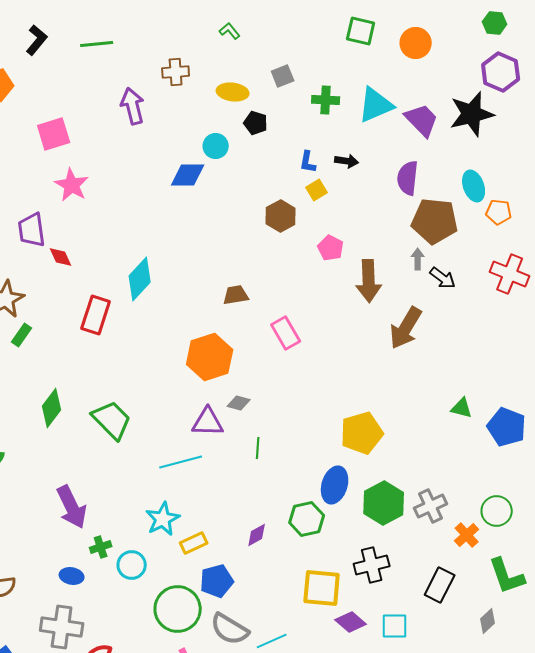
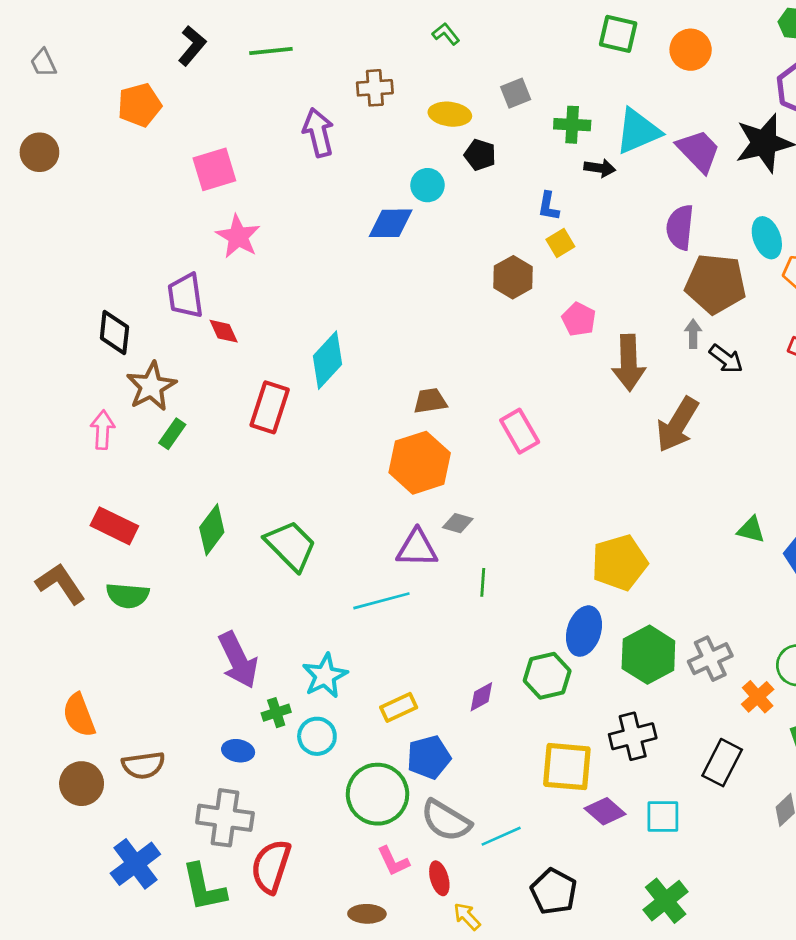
black arrow: (347, 161) -> (600, 168), moved
brown trapezoid: (236, 295) -> (430, 401), moved
cyan star: (163, 519) -> (325, 676), moved

